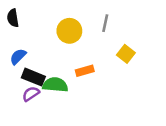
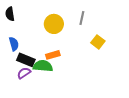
blue semicircle: (18, 57) -> (14, 44), turned 120
orange rectangle: (85, 71) -> (53, 55), moved

